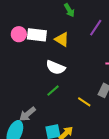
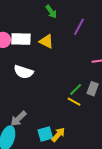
white semicircle: (56, 67) -> (23, 72), moved
green line: (53, 91) -> (76, 89), moved

